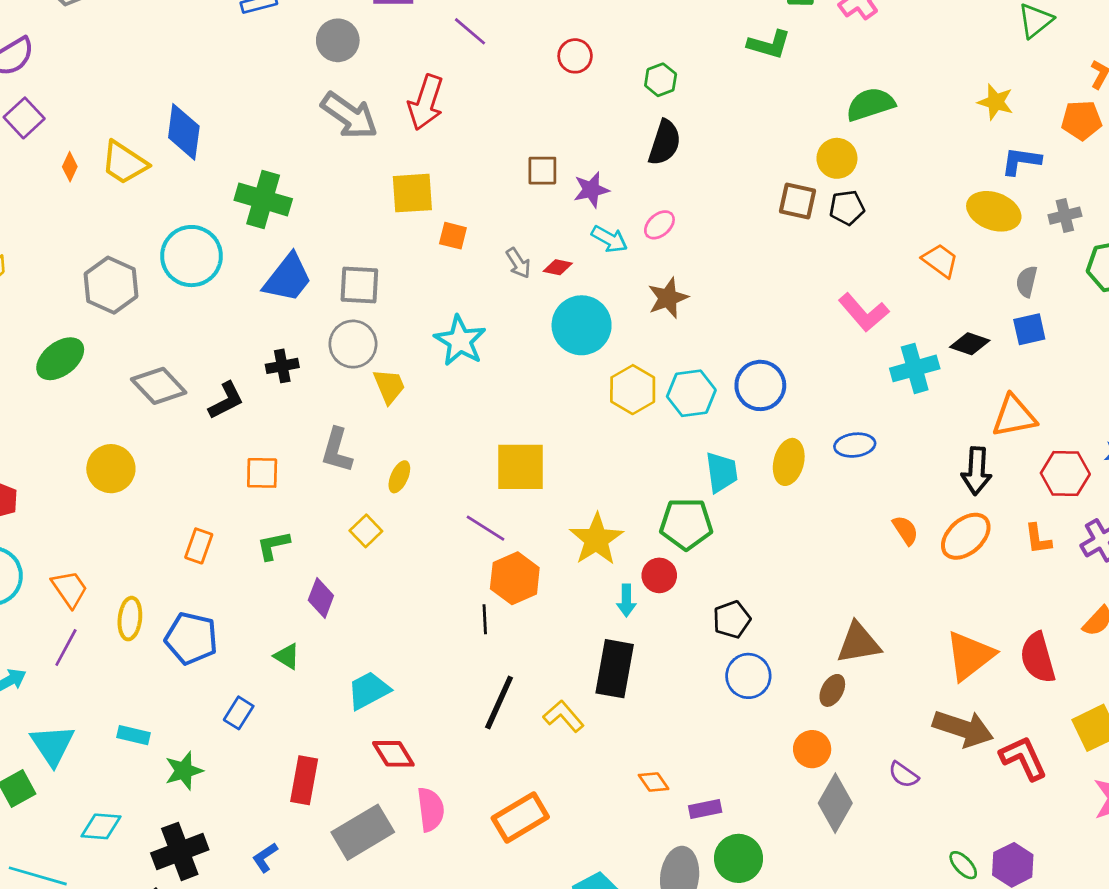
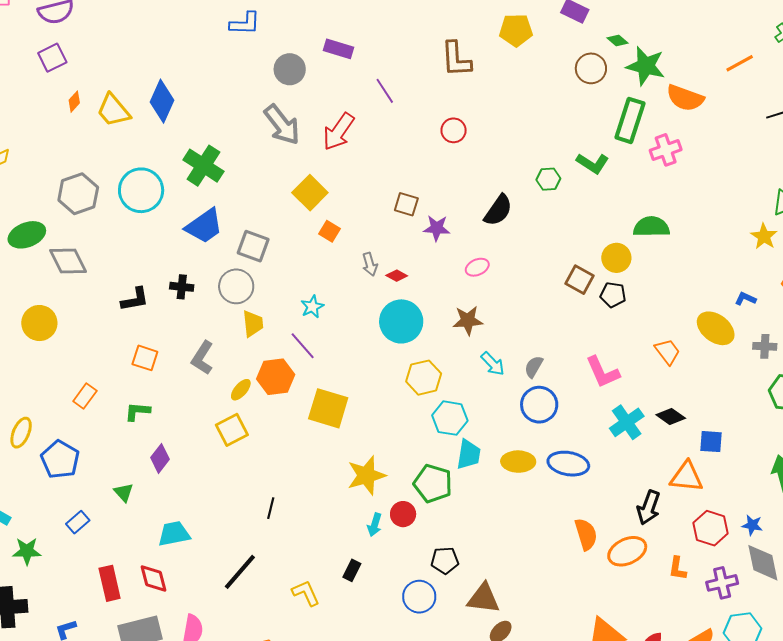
green hexagon: (661, 80) -> (548, 179), moved
yellow star: (996, 102) -> (764, 236), moved
blue L-shape: (1021, 161) -> (745, 299), size x0.7
yellow square: (412, 193) -> (310, 193), turned 32
cyan arrow: (609, 239) -> (493, 364), moved
gray semicircle: (1027, 282) -> (534, 367), moved
blue square: (1029, 329) -> (711, 442), moved
cyan star: (460, 341) -> (312, 307), size x0.6
cyan cross: (915, 368) -> (627, 422), turned -36
blue circle: (760, 385) -> (539, 405), moved
gray diamond: (159, 386) -> (68, 261), moved
cyan hexagon: (691, 393) -> (450, 418), moved
blue ellipse: (855, 445) -> (568, 464), size x1.4
yellow ellipse: (789, 462) -> (518, 462), turned 60
purple line: (486, 528) -> (303, 346), moved
orange semicircle: (905, 530) -> (586, 534), size x1.4
yellow square: (366, 531) -> (232, 430), moved, size x1.4
orange hexagon: (515, 578) -> (276, 377), moved
brown triangle: (859, 643) -> (484, 598), moved
black rectangle: (615, 669) -> (352, 570), size x0.5
blue circle: (748, 676) -> (419, 597), moved
black line: (499, 702) -> (240, 572), moved
red diamond: (393, 754) -> (153, 579), moved
red rectangle: (304, 780) -> (110, 583), turned -40

